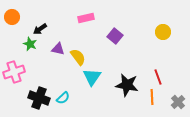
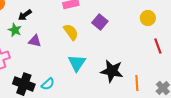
purple triangle: (58, 49) -> (35, 41), moved
yellow semicircle: (78, 57) -> (71, 32), moved
red line: (158, 77) -> (158, 46), moved

